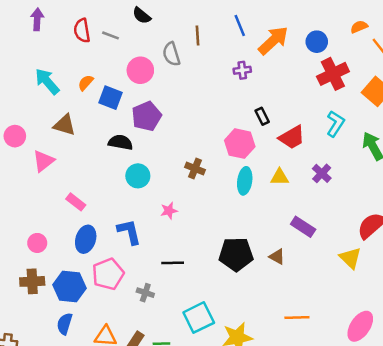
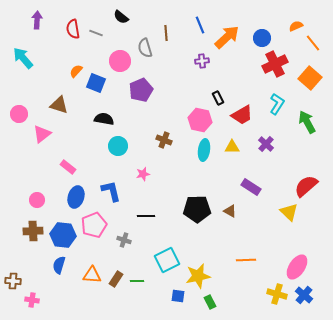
cyan arrow: (47, 81) -> (23, 58), moved
purple pentagon: (147, 116) -> (141, 90), moved

